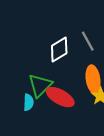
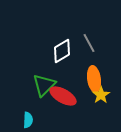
cyan semicircle: (28, 102) -> (28, 120), moved

